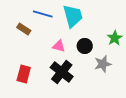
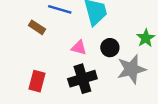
gray star: (103, 64) -> (131, 69), size x1.4
black cross: (62, 72) -> (82, 79), turned 35

